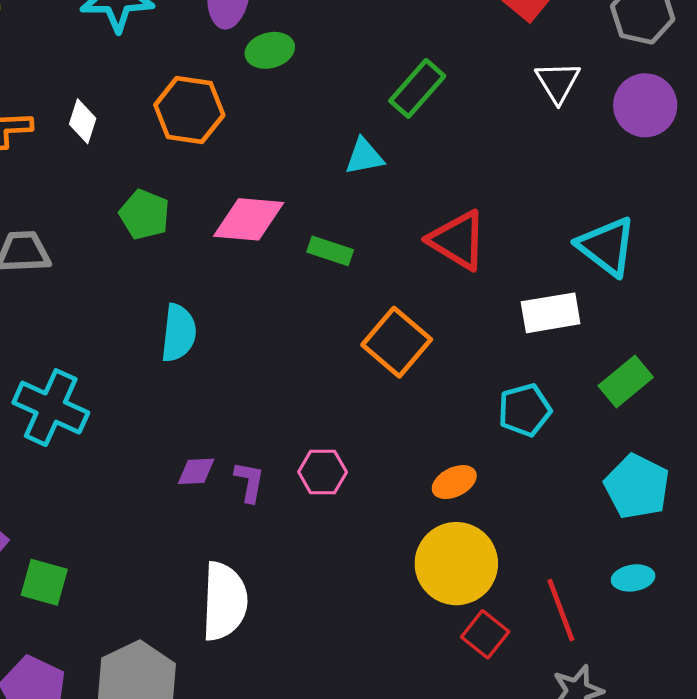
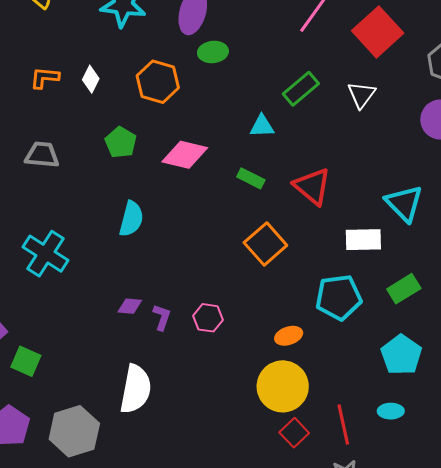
white triangle: (558, 82) -> (361, 95), moved
green rectangle: (330, 251) -> (251, 178), moved
cyan pentagon: (525, 410) -> (339, 297), size x1.4

